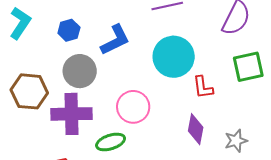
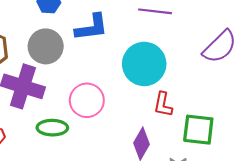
green square: (248, 67) -> (198, 130), moved

